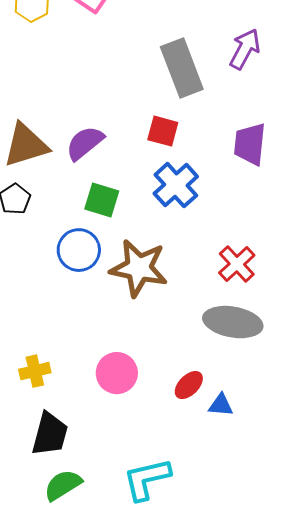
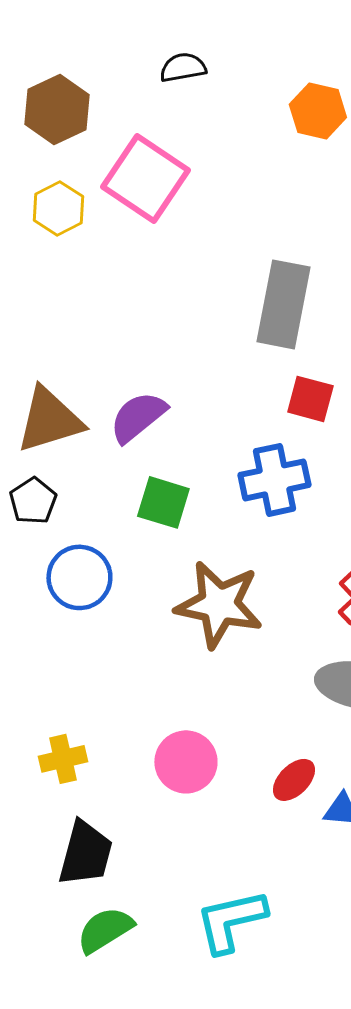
gray rectangle: (182, 68) -> (283, 304), turned 32
red square: (163, 131) -> (310, 399), moved
blue cross: (176, 185) -> (274, 480), turned 30
blue circle: (79, 250) -> (79, 577), moved

